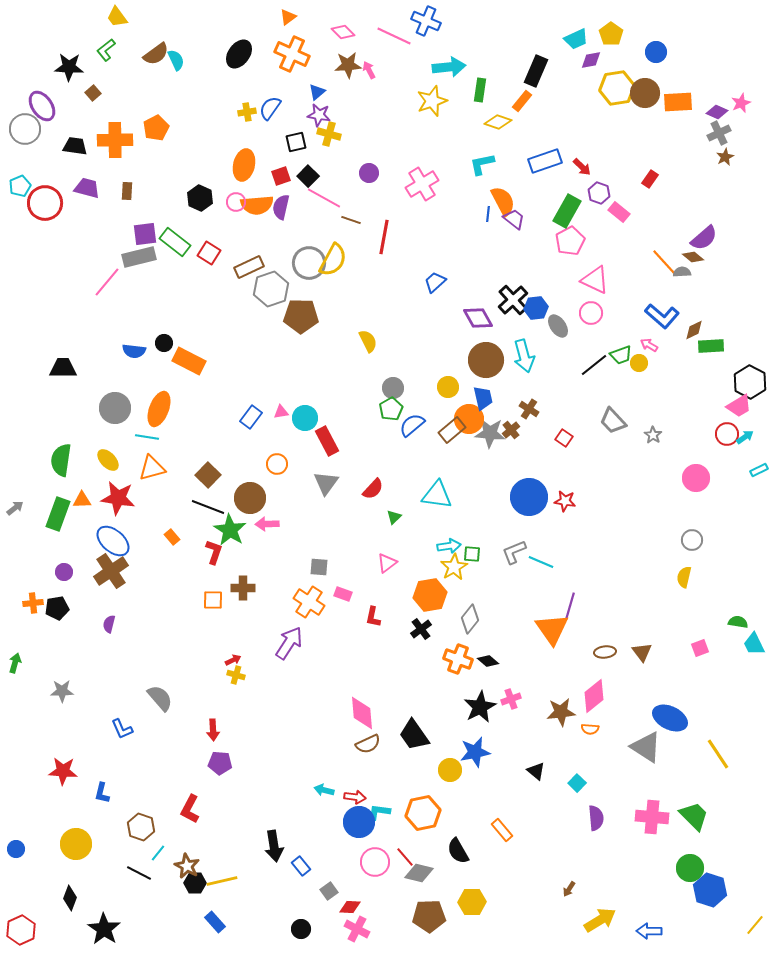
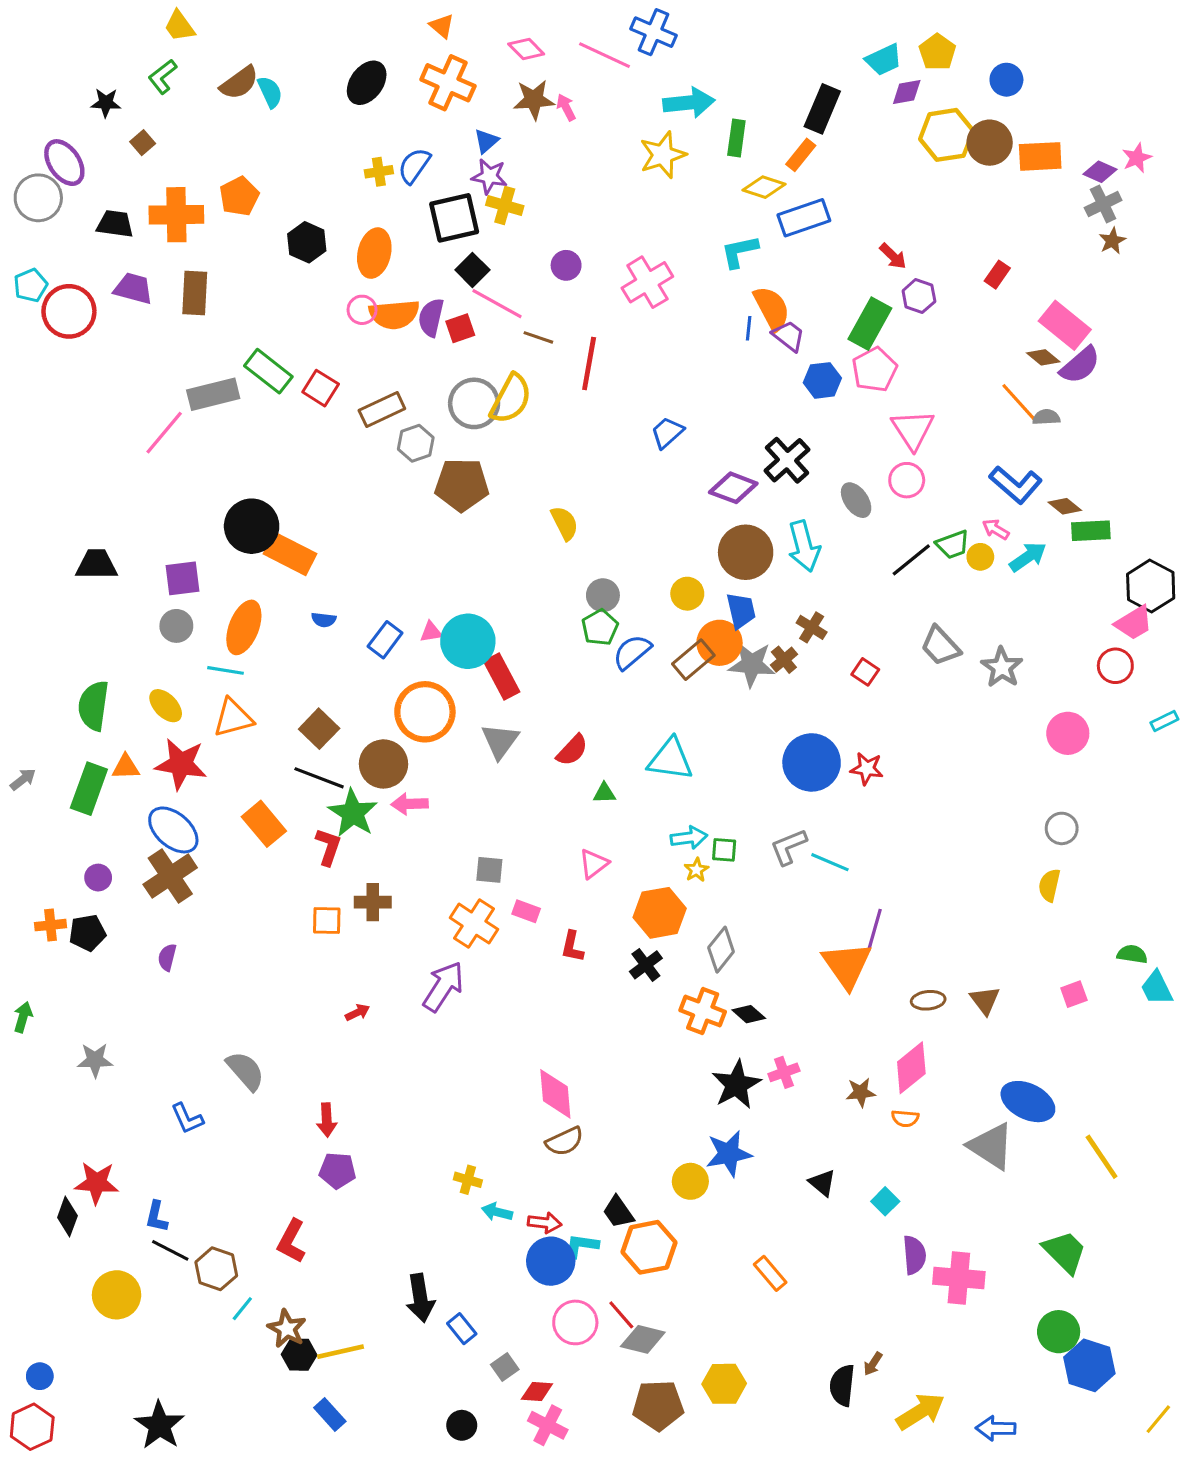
orange triangle: (288, 17) -> (442, 26), turned -42
black star: (69, 67) -> (106, 103), size x0.7
black square: (296, 142) -> (454, 218), size x1.6
blue rectangle: (545, 161) -> (804, 218), moved
red square: (281, 176) -> (460, 328), moved
brown rectangle: (127, 191) -> (195, 293), size x1.6
black hexagon: (200, 198) -> (307, 242), moved
pink rectangle: (619, 212) -> (1065, 325), moved, size x1.5
purple square: (145, 234) -> (183, 578), moved
brown diamond: (693, 257) -> (1043, 357), moved
pink triangle: (595, 280) -> (913, 430), turned 32
gray hexagon: (271, 289) -> (416, 443), size x0.7
blue hexagon: (536, 308) -> (822, 380), moved
purple diamond: (478, 318) -> (733, 488), turned -40
brown diamond: (694, 330) -> (1065, 506), turned 65
black circle: (164, 343) -> (252, 526), size x2.0
blue semicircle: (134, 351) -> (324, 620), moved, size x0.7
gray circle: (115, 408) -> (176, 626), size x0.7
cyan circle: (305, 418) -> (468, 641), size x1.4
gray star: (653, 435) -> (1002, 667), size x1.5
cyan arrow: (745, 437) -> (1028, 557), moved, size x1.4
orange circle: (277, 464) -> (425, 712), size x1.8
green triangle: (394, 517) -> (604, 793), turned 42
orange rectangle: (172, 537) -> (264, 824), size x1.8
yellow star: (454, 567) -> (696, 870), size x0.6
yellow cross: (236, 675) -> (468, 1180), moved
brown star: (561, 712) -> (861, 1092), size x0.7
black trapezoid: (414, 735) -> (618, 1212), moved, size x0.7
pink cross: (652, 817) -> (959, 1278), moved
blue circle: (16, 849) -> (40, 1376), moved
black semicircle: (458, 851) -> (842, 1385), moved, turned 36
black line: (139, 873) -> (170, 1250), moved
black diamond: (70, 898) -> (67, 1217), moved

